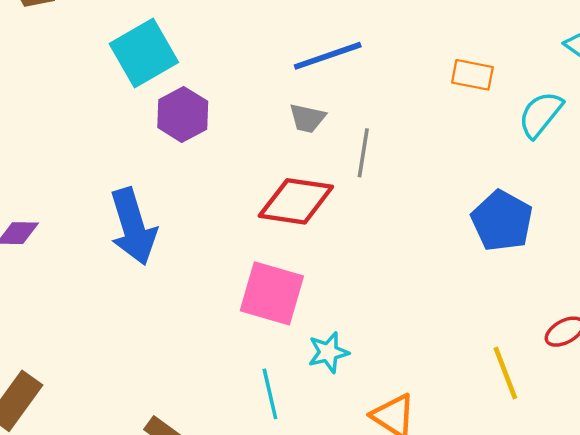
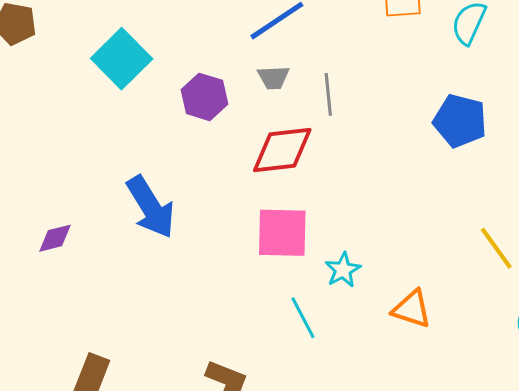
purple hexagon: (183, 114) -> (204, 97), moved

